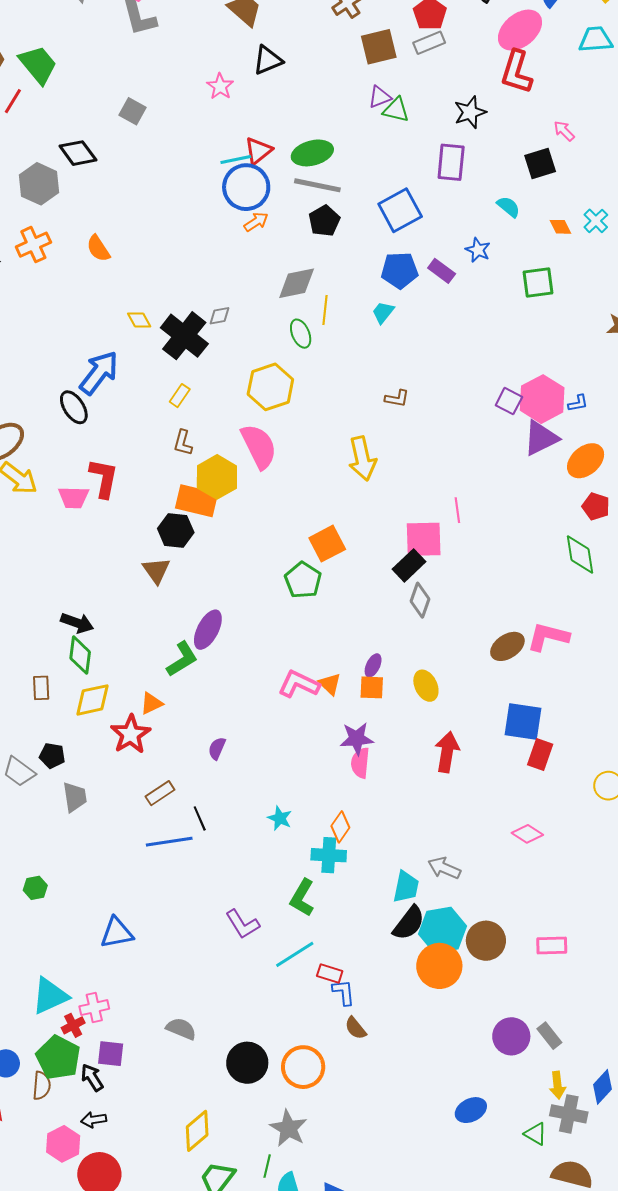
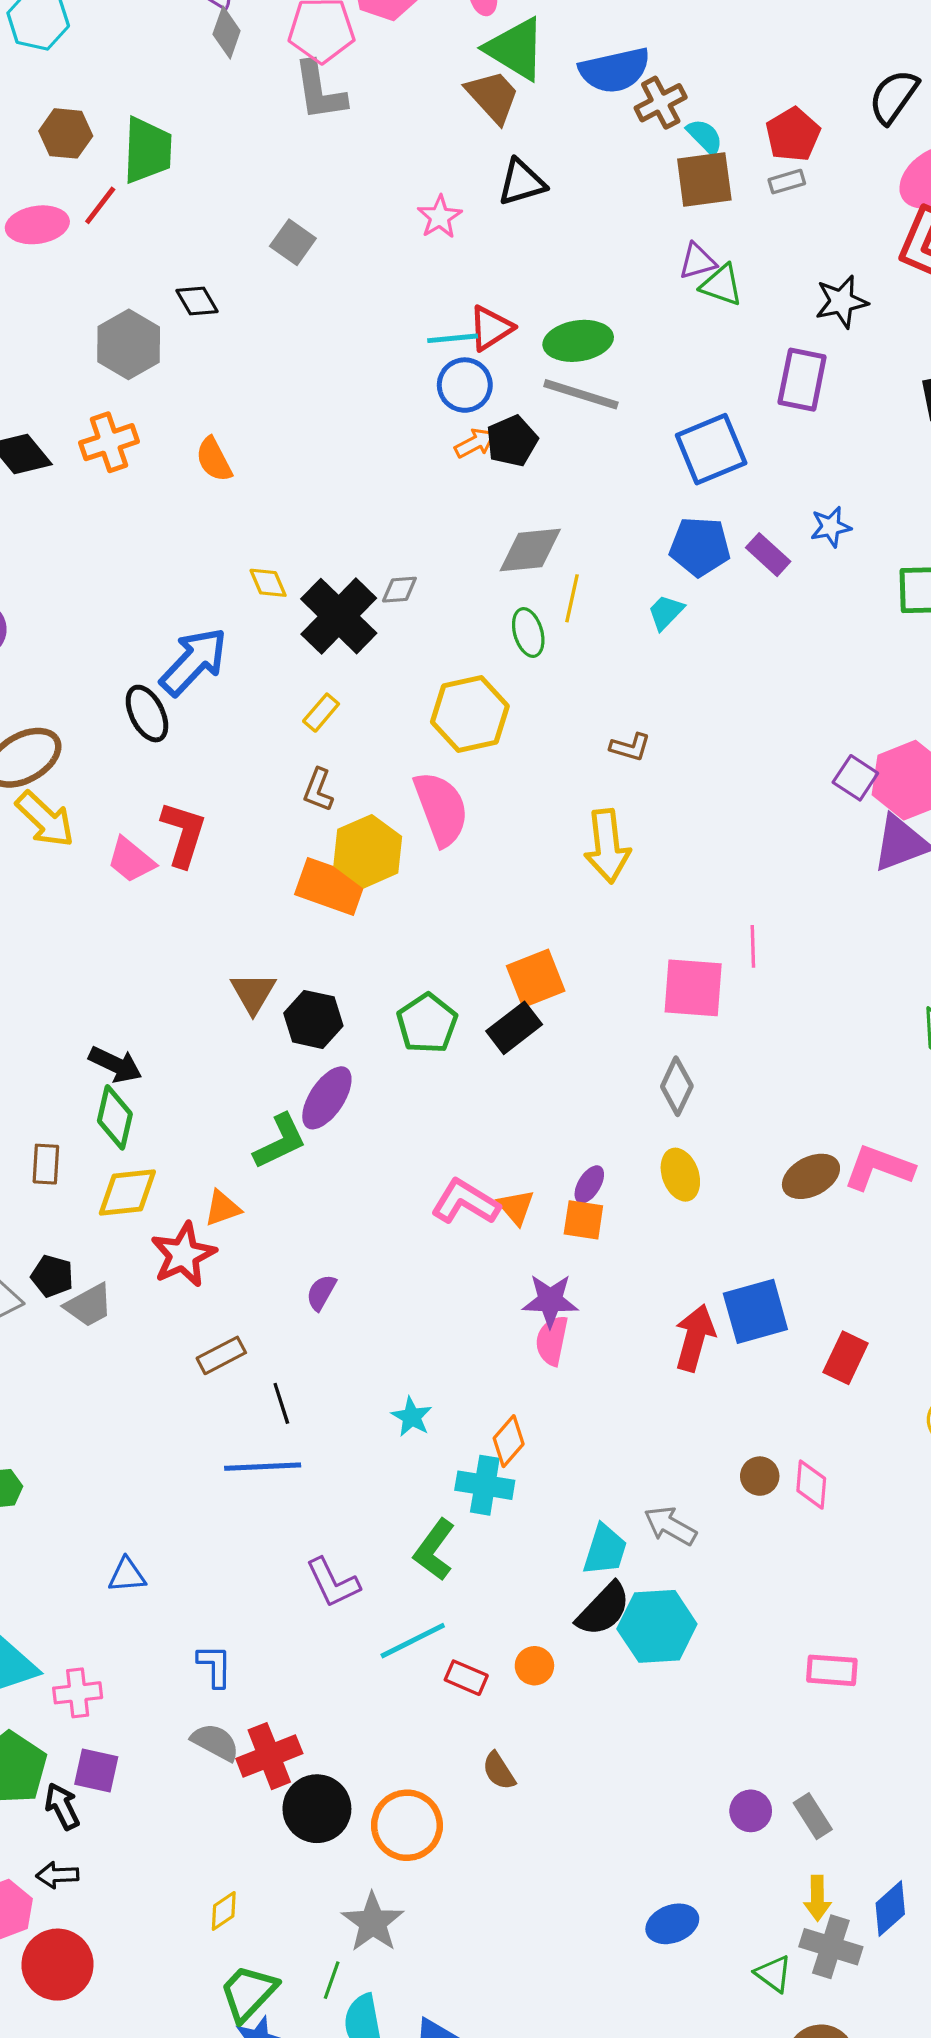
gray rectangle: (429, 43) -> (787, 182), size x0.7
green trapezoid: (38, 65) -> (147, 150), turned 36
black diamond: (78, 153) -> (197, 301), size x0.7
blue circle: (246, 187) -> (465, 385), size x0.7
cyan semicircle: (508, 207) -> (705, 137), moved
black pentagon: (324, 221) -> (512, 441), moved
blue star: (478, 250) -> (831, 527), turned 30
brown L-shape: (397, 398) -> (630, 747), moved
pink trapezoid: (73, 497) -> (131, 860), turned 32
black hexagon: (176, 531) -> (313, 1019), moved
black rectangle: (409, 565) -> (514, 1028), moved
green pentagon: (303, 580) -> (427, 1023), moved
yellow ellipse: (426, 686) -> (680, 1175), moved
blue square: (523, 721) -> (755, 1311), moved, turned -30
gray trapezoid: (75, 797) -> (89, 1305), moved, turned 64
pink diamond: (527, 834) -> (811, 1485), turned 56
blue line: (169, 842) -> (263, 1467), moved
blue triangle: (117, 933) -> (127, 1575), size x0.7
brown circle: (486, 941) -> (760, 1476), moved, size x0.6
orange circle: (439, 966) -> (534, 1666), moved, size x0.5
blue L-shape: (344, 992) -> (215, 1666), moved
red cross: (73, 1025) -> (269, 1756), moved, size x1.6
purple circle: (511, 1036) -> (751, 1811), size x0.7
yellow diamond: (197, 1131) -> (224, 1911), size x0.6

